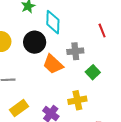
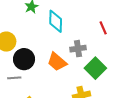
black circle: (35, 42) -> (24, 59), moved
green square: (93, 72) -> (95, 68), size x1.5

